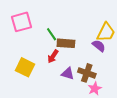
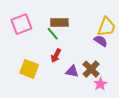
brown rectangle: (66, 43) -> (59, 23), moved
brown cross: (87, 73) -> (91, 69), turned 30

